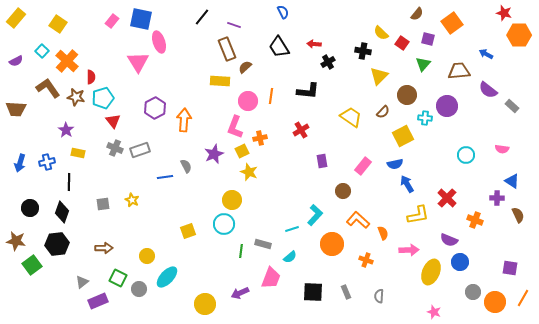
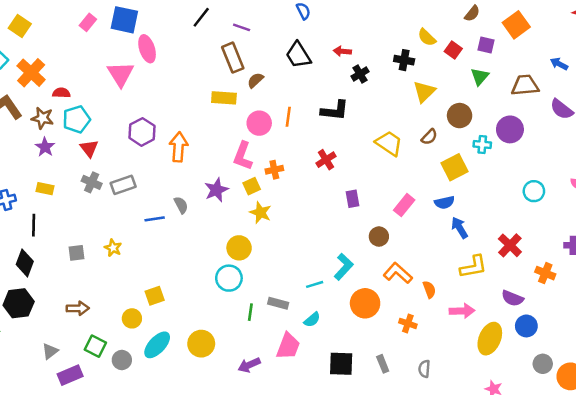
red semicircle: (91, 77) -> (61, 93), turned -88
purple star: (66, 130) -> (45, 147), moved
yellow square: (188, 231) -> (155, 296), moved
yellow circle: (205, 304) -> (201, 344), moved

